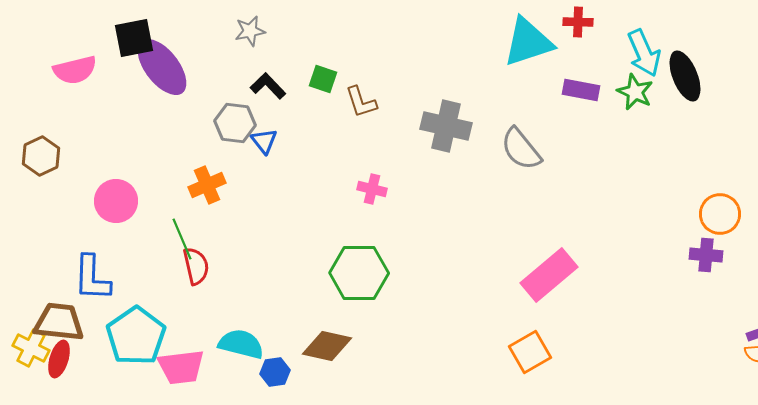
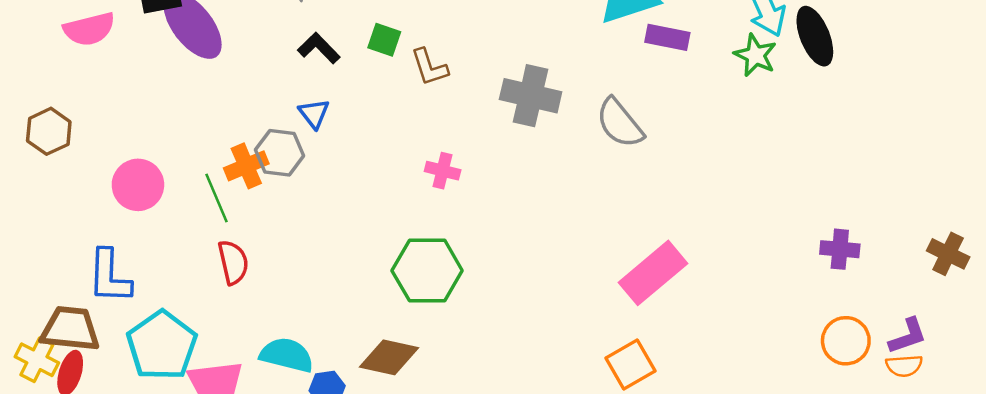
purple rectangle: (581, 90) -> (667, 37), moved
gray hexagon: (235, 123) -> (280, 153), moved
orange circle: (720, 214) -> (846, 341), moved
green line: (182, 239) -> (216, 198), moved

